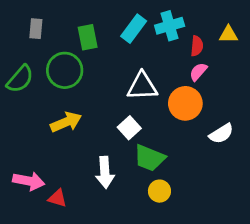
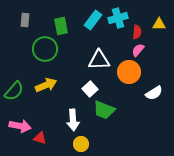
green semicircle: (20, 79) -> (14, 91), moved
yellow circle: (159, 191) -> (81, 144), moved

